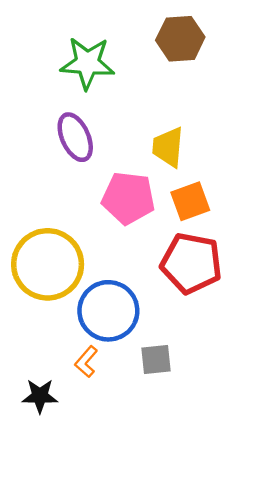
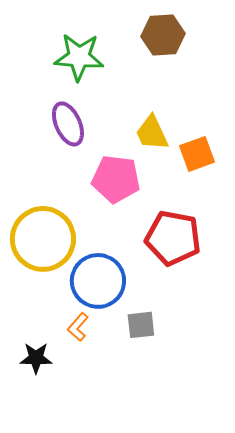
yellow trapezoid: (168, 147) -> (152, 133), turned -30
orange square: (190, 201) -> (197, 154), moved

